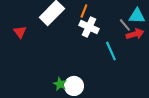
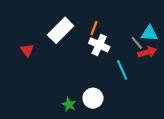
white circle: (74, 86) -> (93, 98), moved

